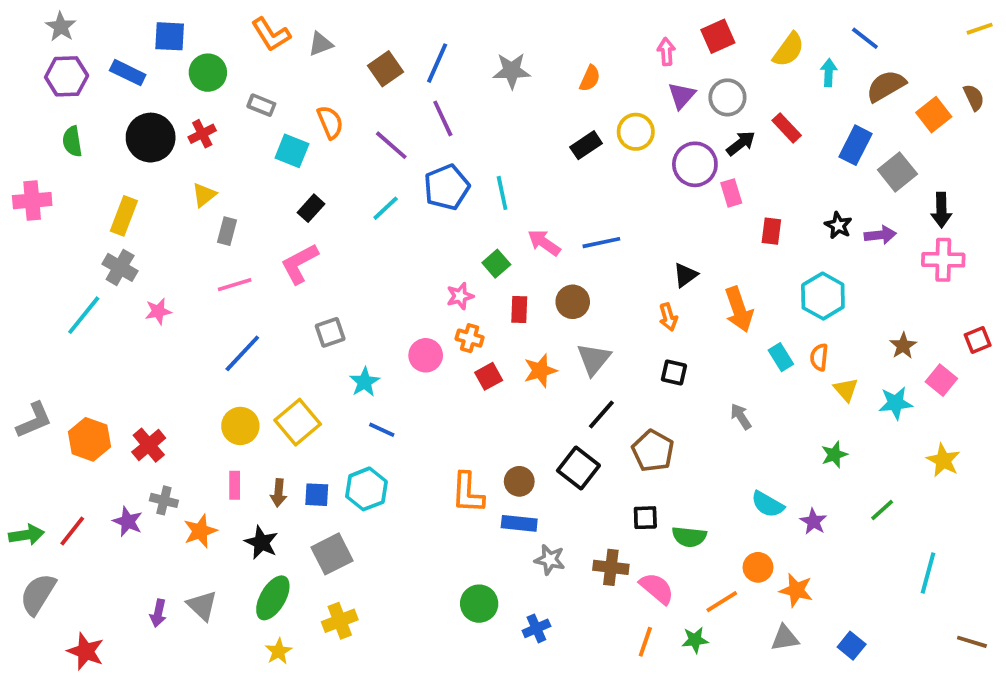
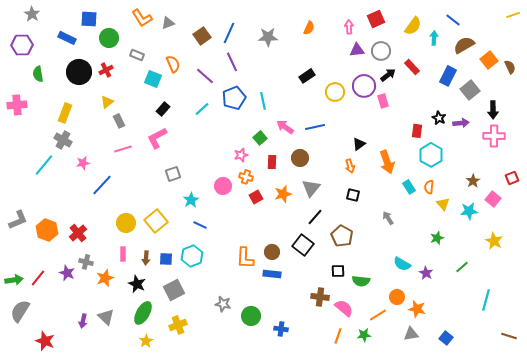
purple hexagon: (67, 76) -> (22, 45), moved
orange semicircle: (590, 78) -> (309, 28), moved
purple triangle: (682, 96) -> (357, 50), turned 42
brown semicircle: (974, 97) -> (510, 67), moved
yellow circle: (636, 132) -> (335, 92), moved
gray rectangle: (227, 231) -> (119, 121), turned -40
red rectangle: (771, 231) -> (417, 131), moved
blue line: (242, 353) -> (102, 185), moved
gray star: (550, 560) -> (223, 304), moved
blue cross: (536, 628) -> (281, 329), turned 32

